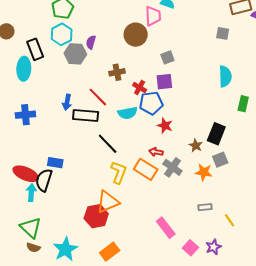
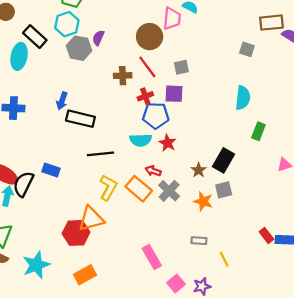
black rectangle: (35, 49) -> (35, 37), turned -35
red cross: (140, 87) -> (145, 96), turned 32
red line: (98, 97) -> (147, 67), moved
cyan semicircle: (127, 113) -> (141, 140), moved
black line: (108, 144) -> (100, 154), turned -60
blue rectangle: (55, 163) -> (51, 170), moved

